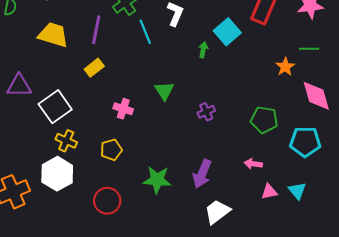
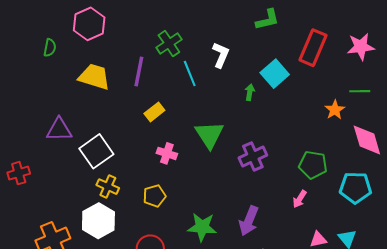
yellow rectangle: (94, 68) -> (154, 112), moved
green triangle: (164, 91) -> (209, 135), size x1.4
purple cross: (206, 112) -> (253, 157), size x1.5
pink arrow: (253, 164) -> (300, 199), moved, turned -66

